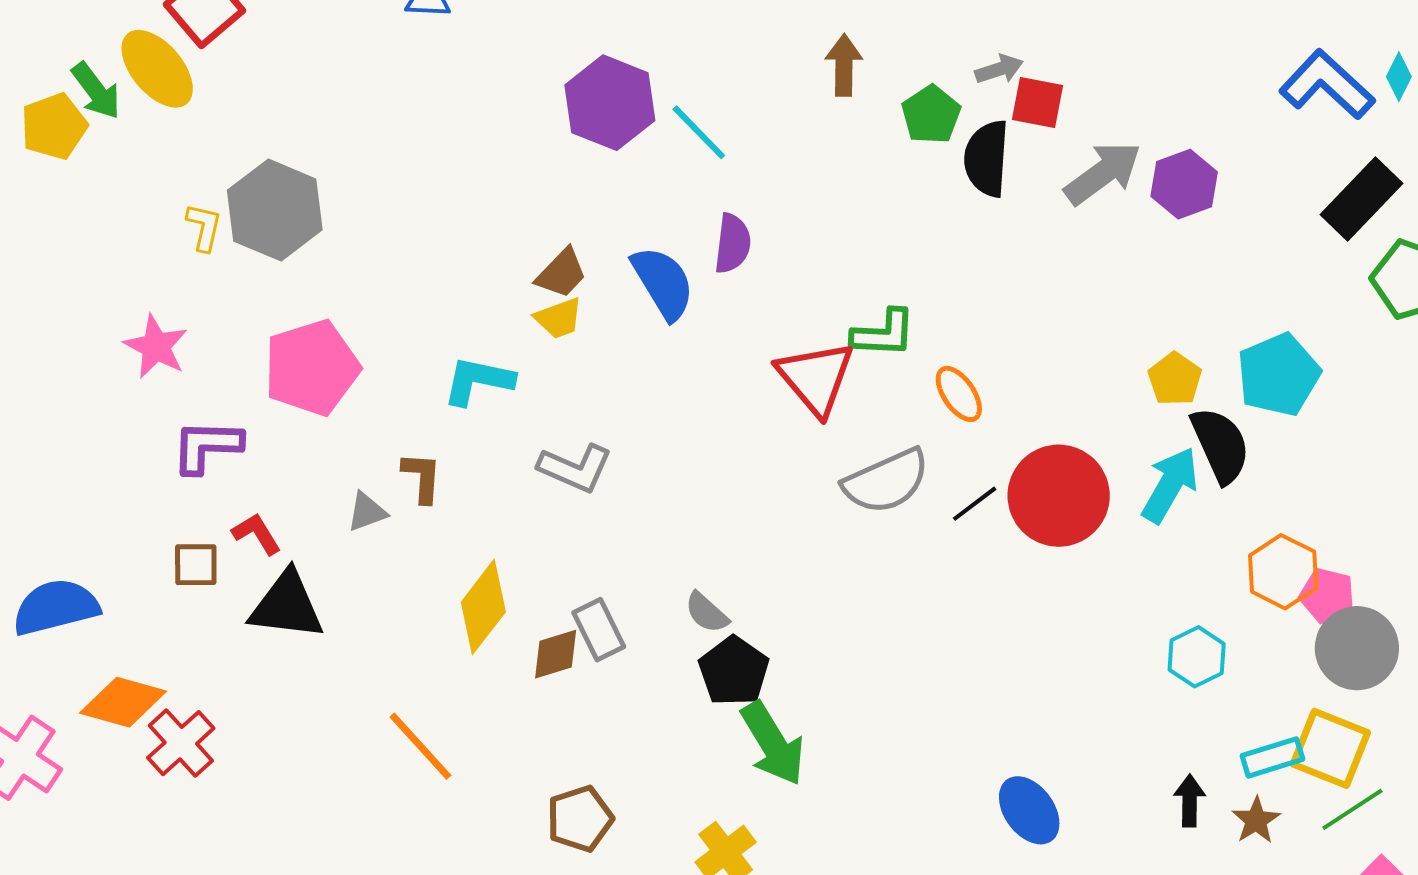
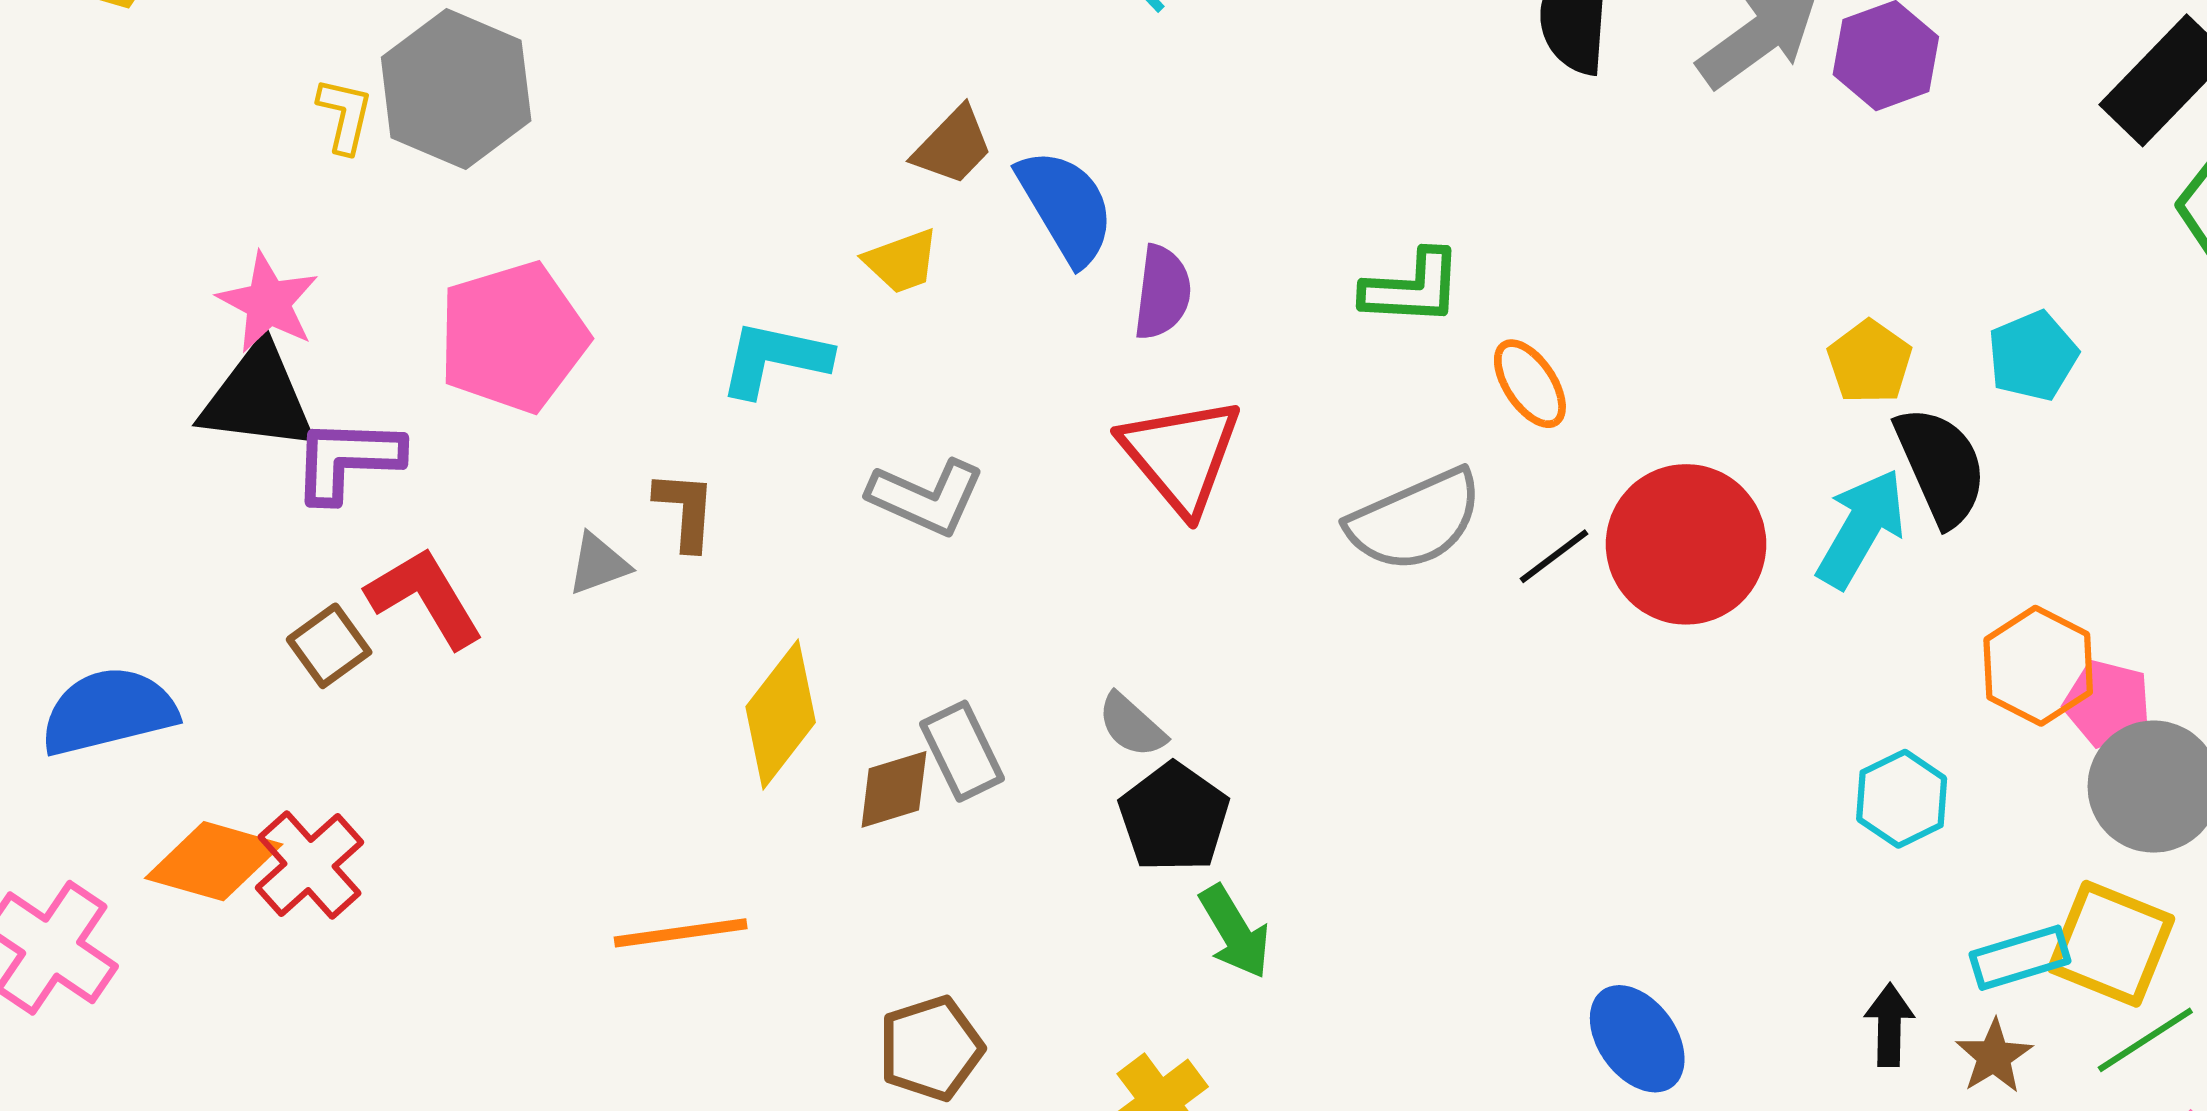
purple semicircle: (733, 244) -> (1162, 292), moved
brown trapezoid: (561, 273) -> (953, 146), moved
cyan pentagon: (1279, 375) -> (2033, 356), size x0.7
red triangle: (816, 378) -> (1181, 455), moved
red L-shape: (257, 534) -> (425, 598), size x1.5
brown square: (196, 565) -> (329, 646), turned -36
black triangle: (287, 605) -> (258, 398), moved
red cross: (181, 743) -> (309, 865), moved
green arrow: (773, 744) -> (1235, 932), size x0.7
orange line: (420, 746) -> (681, 933), turned -56

